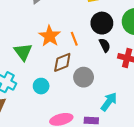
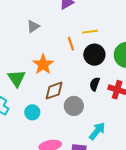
orange line: (74, 39) -> (71, 44), moved
black semicircle: (105, 45) -> (95, 84), moved, turned -136

